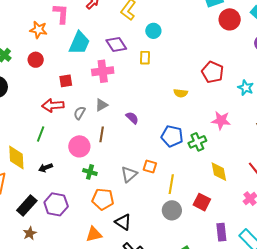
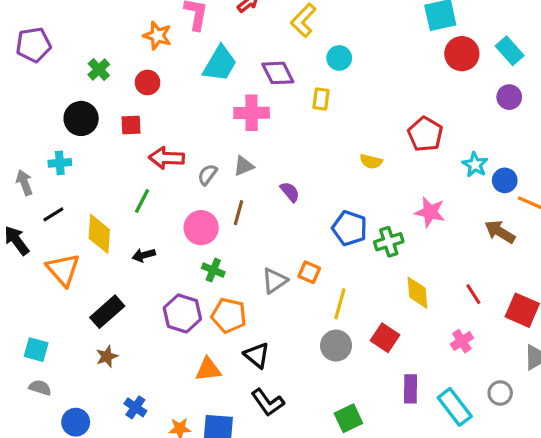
red square: (66, 81) -> (131, 125), moved
purple hexagon: (56, 204) -> (182, 313), moved

